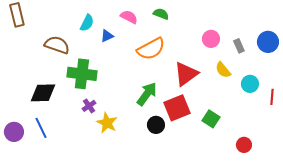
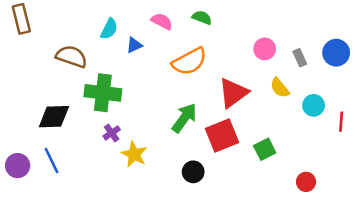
green square: (211, 119) -> (265, 149), turned 30
black circle: (156, 125) -> (193, 172), moved

